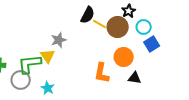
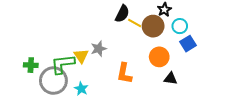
gray star: (59, 40) -> (99, 49), moved
orange L-shape: (102, 73) -> (124, 73), moved
gray circle: (21, 80) -> (53, 81), size x1.4

